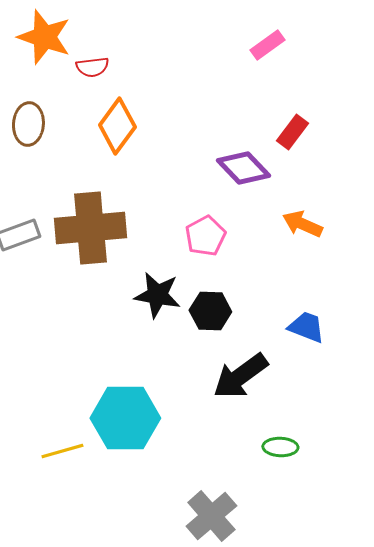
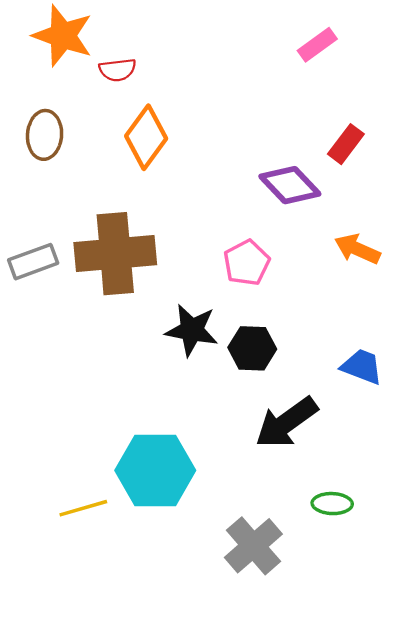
gray cross: (211, 516) -> (253, 546), moved

